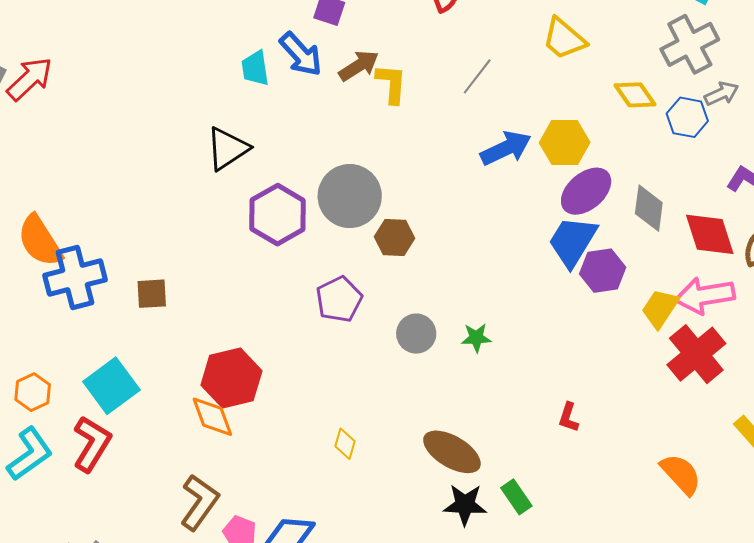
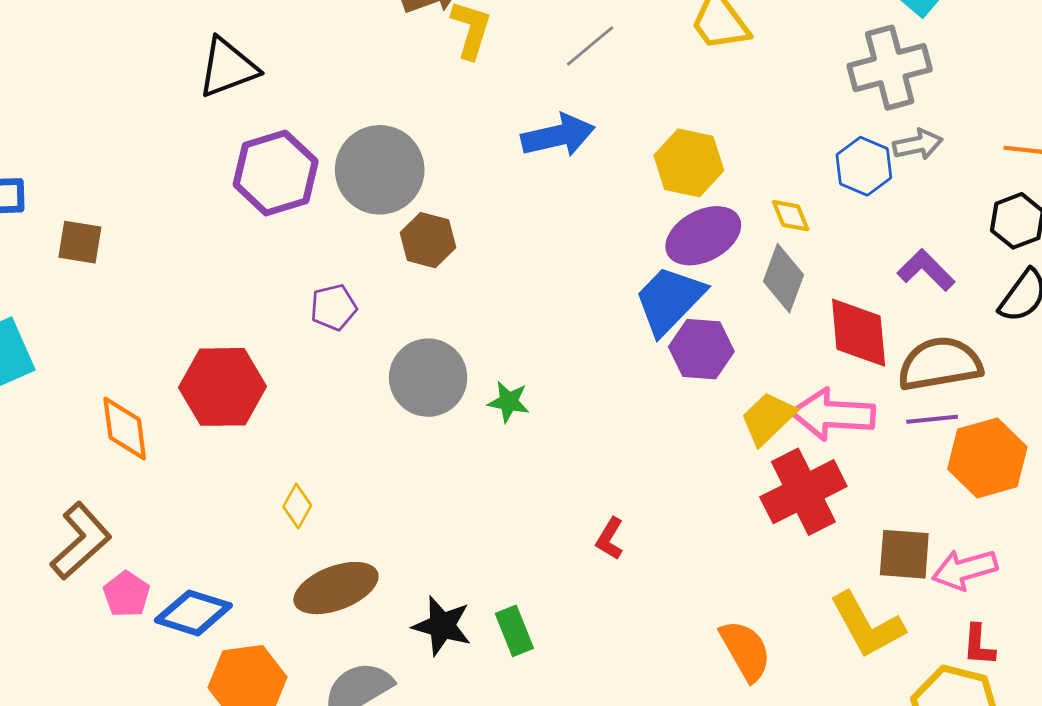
yellow diamond: (635, 95) -> (791, 216), moved, size x0.7
blue arrow: (506, 148) -> (558, 136), moved
purple pentagon: (339, 299) -> (333, 307), size x0.7
gray circle: (416, 334) -> (428, 378), size x1.4
red hexagon: (231, 378) -> (222, 387), moved
brown ellipse: (452, 452) -> (336, 588), moved, turned -64

